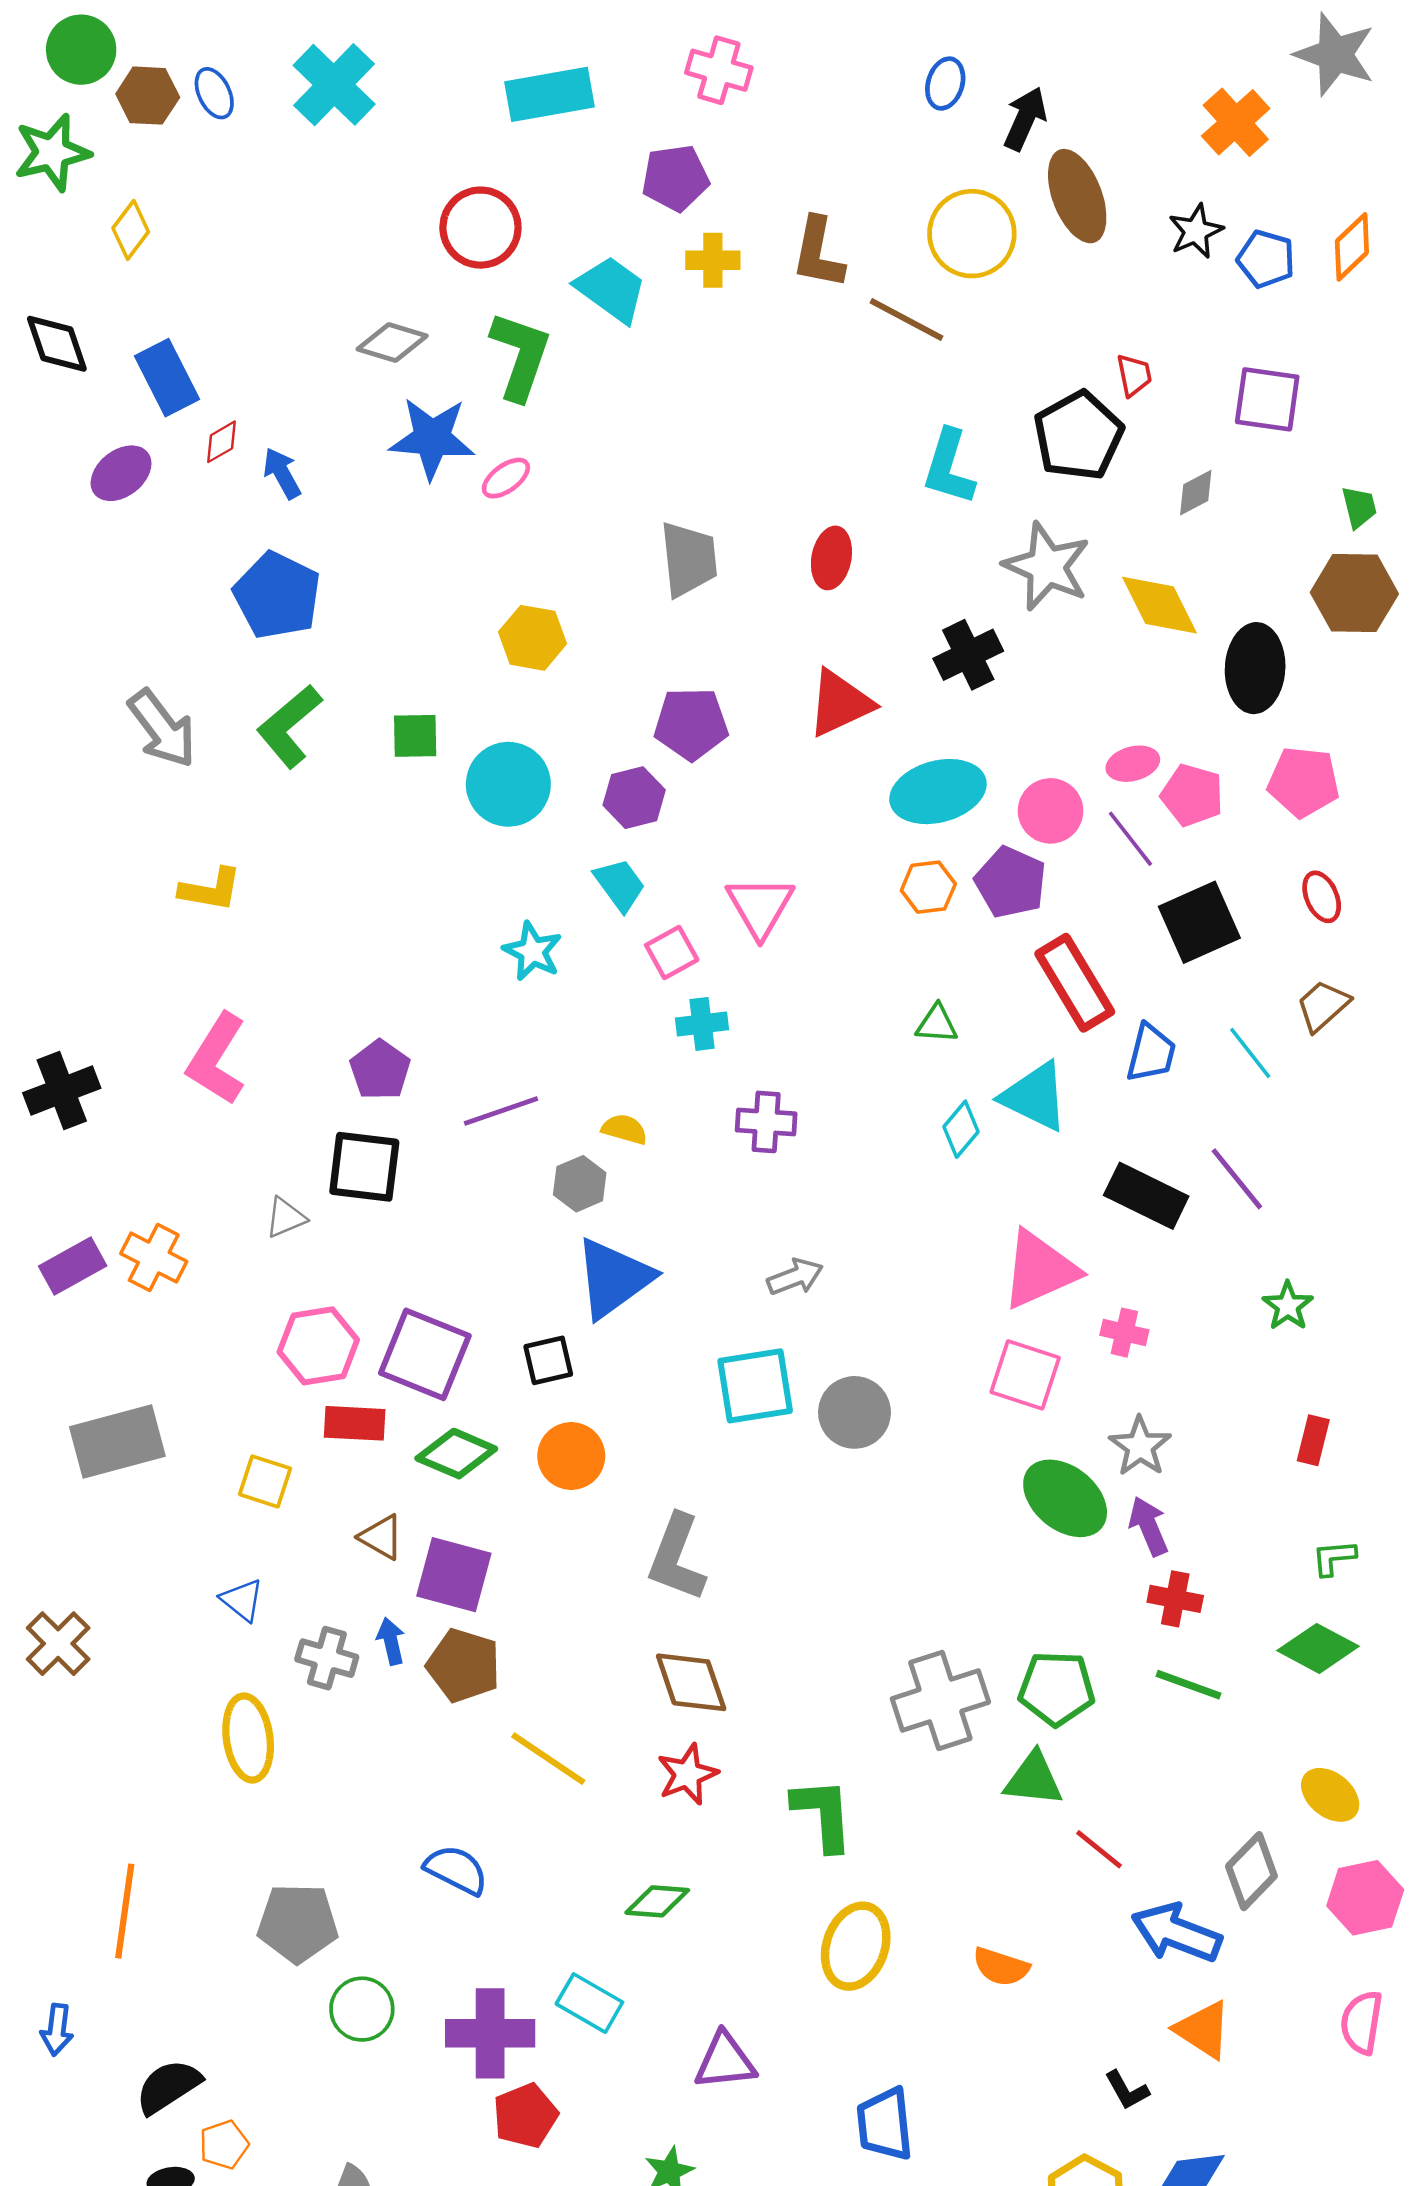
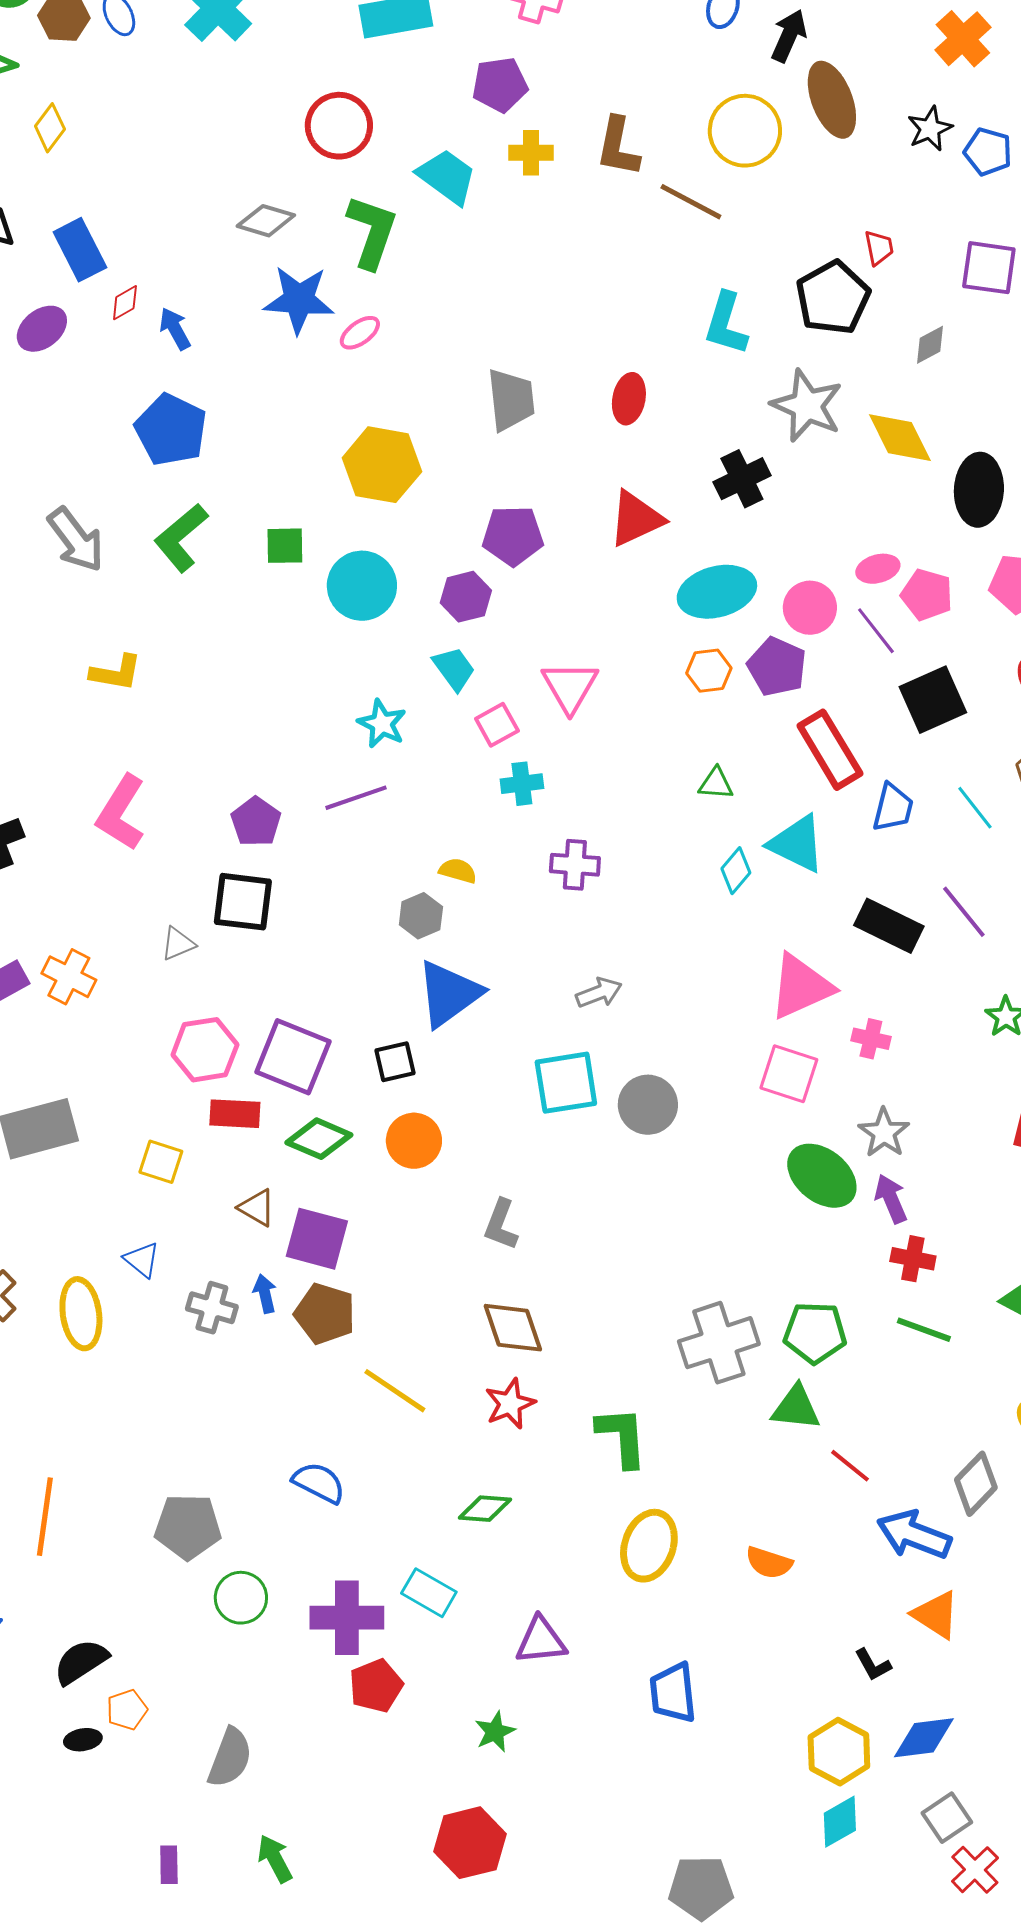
yellow hexagon: (533, 638) -> (382, 465), size x1.4
purple line: (501, 1111) -> (356, 798), moved
gray L-shape: (677, 1558) -> (501, 1225), size x0.7
yellow ellipse: (248, 1738) -> (81, 1314), moved

